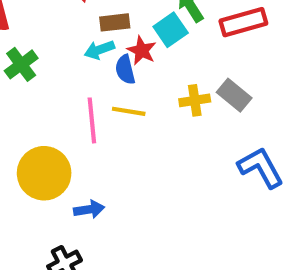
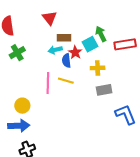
gray rectangle: (234, 95) -> (104, 90), moved, turned -56
yellow cross: (195, 100) -> (98, 68), moved
yellow circle: (44, 173) -> (22, 106), size x0.6
blue arrow: (89, 209) -> (19, 126), moved, size x1.5

